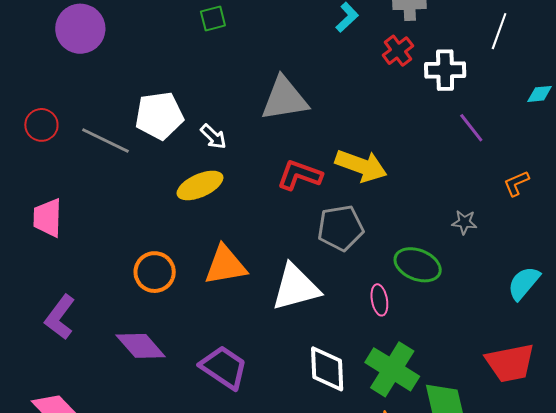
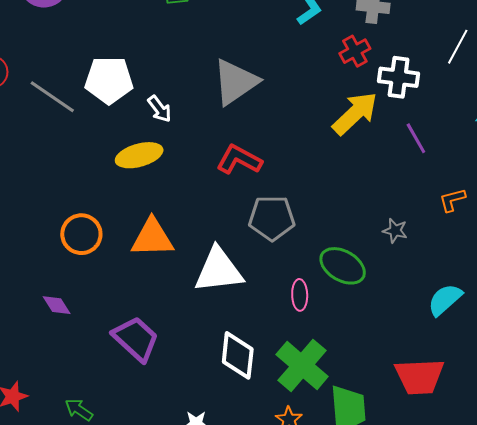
gray triangle: (284, 99) -> (235, 82), turned -34
yellow arrow: (361, 166) -> (355, 113), moved, turned -72
purple diamond: (141, 346) -> (57, 305), size x0.6

